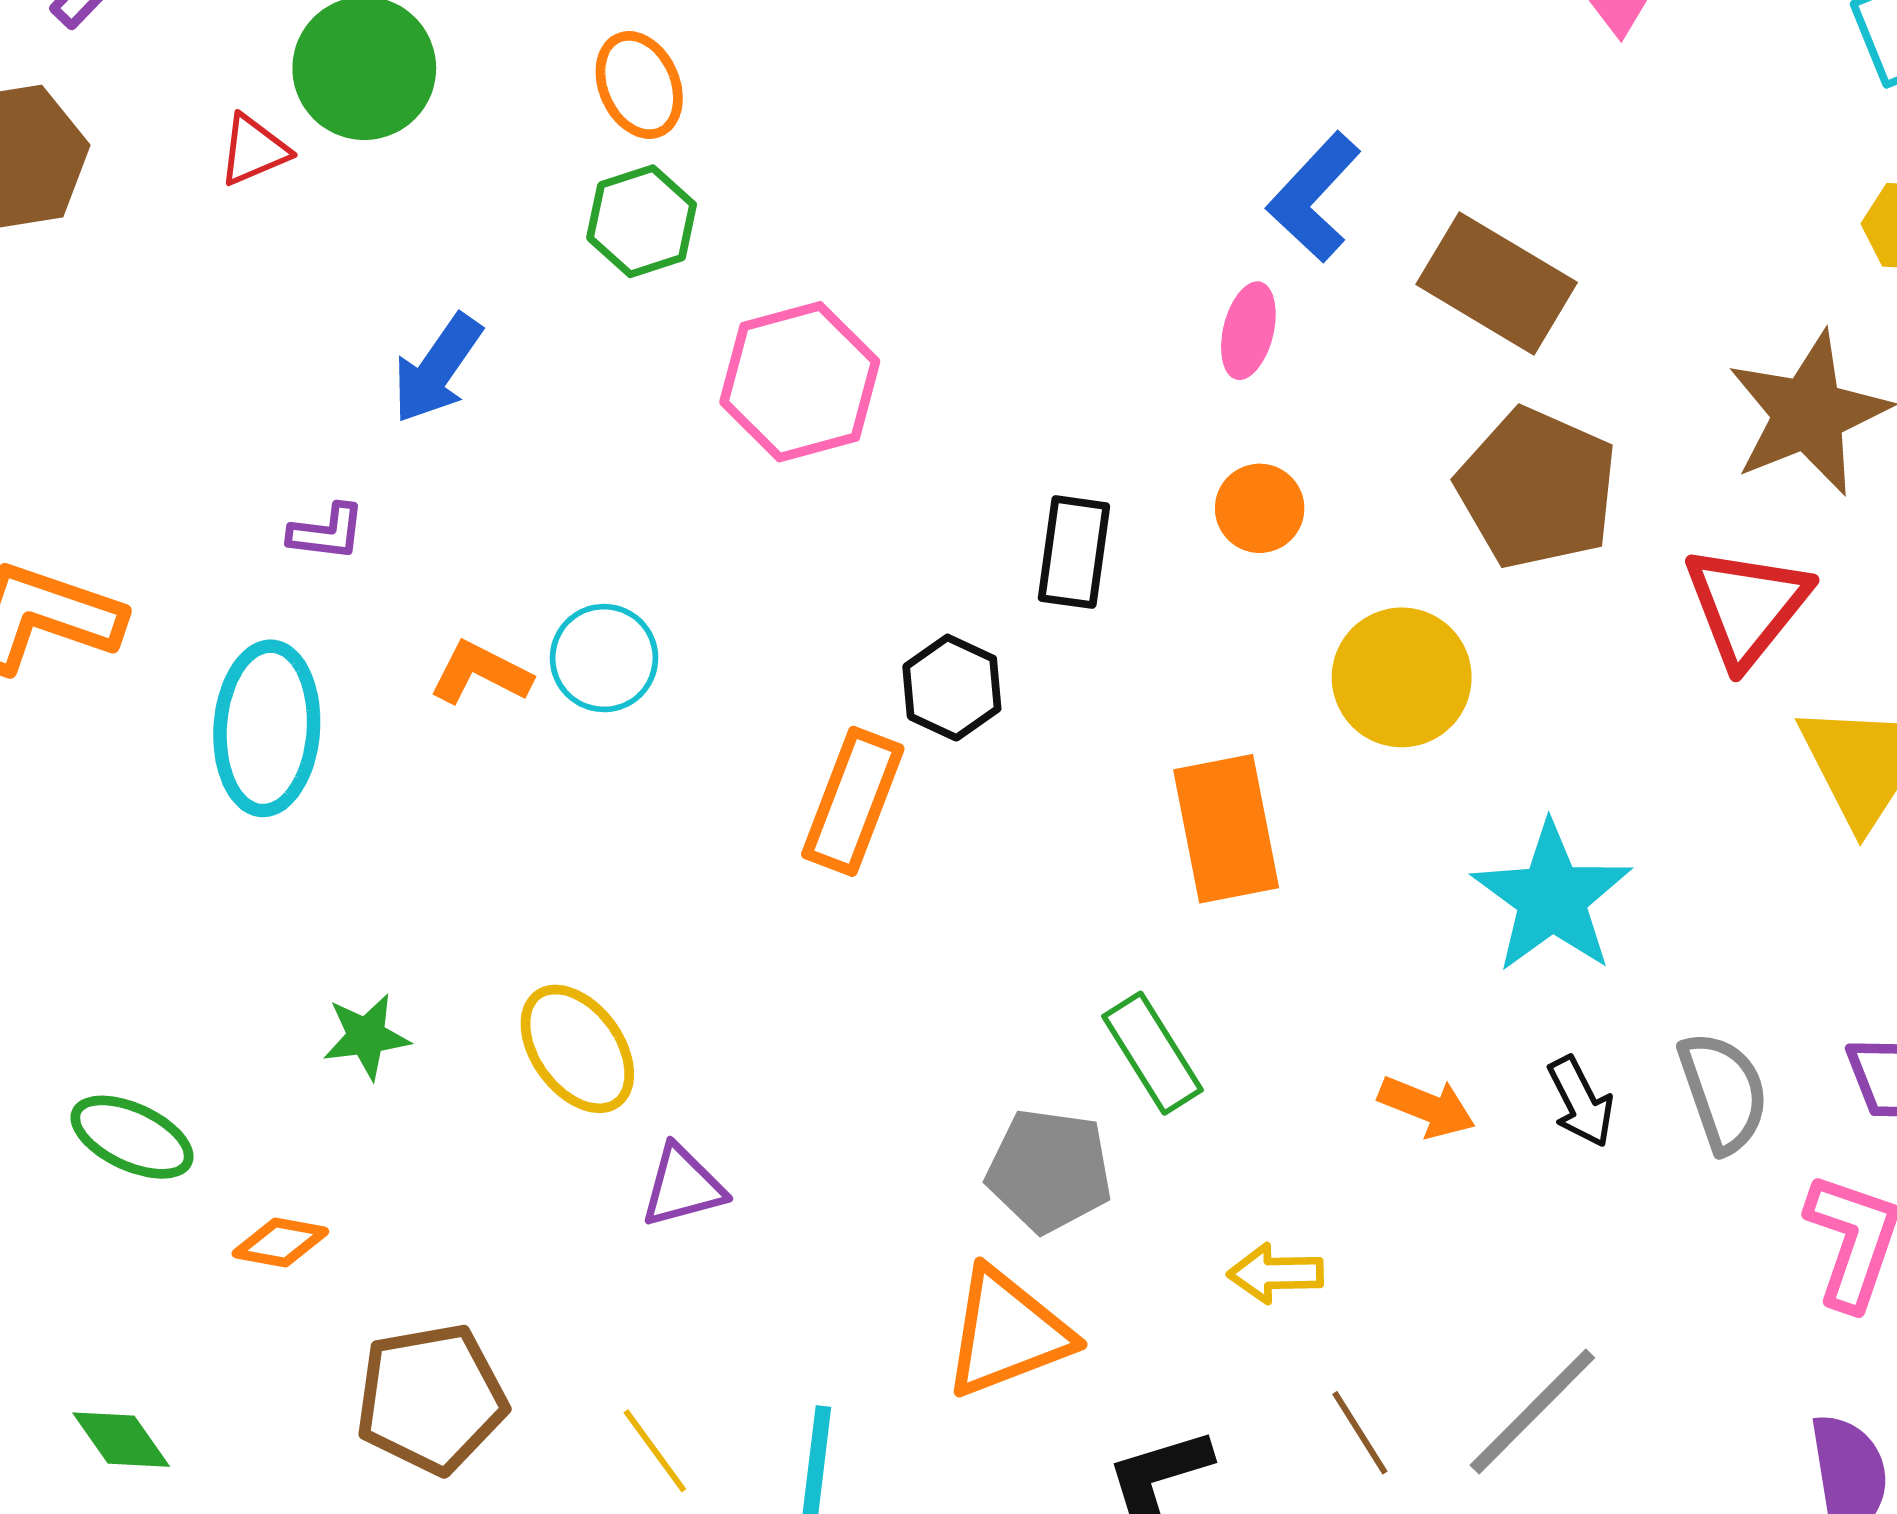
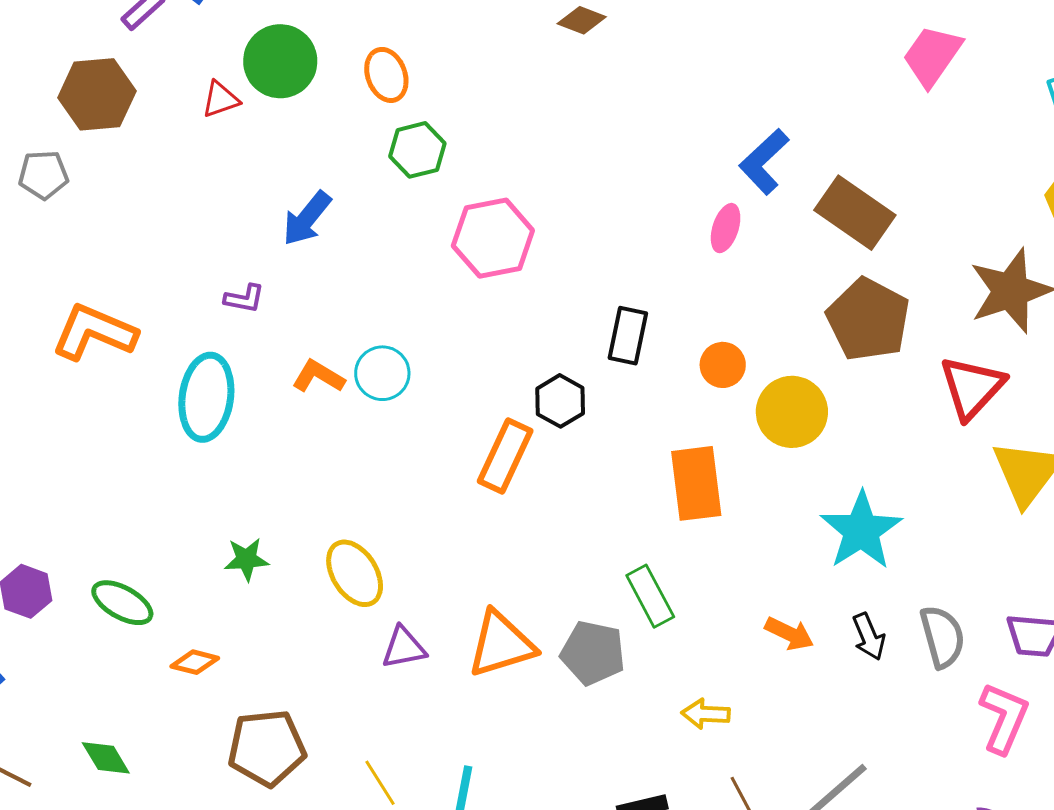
orange ellipse: (639, 85) -> (386, 75), moved
orange circle: (1260, 508) -> (723, 365), moved
orange triangle: (1007, 1333) -> (501, 644), moved

